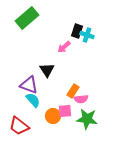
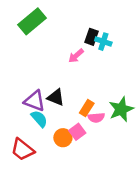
black triangle: (47, 70) -> (56, 97), moved, turned -35
pink square: (65, 111) -> (77, 132), turned -32
green star: (87, 119) -> (121, 109), moved, turned -30

